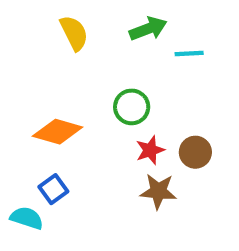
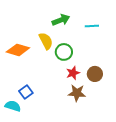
green arrow: (148, 29) -> (61, 20), moved
yellow semicircle: (74, 33) -> (46, 41), moved
orange diamond: (58, 132) -> (18, 50), moved

